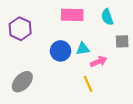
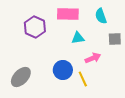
purple hexagon: (20, 29) -> (35, 27), moved
cyan triangle: (83, 49) -> (78, 38), moved
blue circle: (60, 51) -> (63, 70), moved

